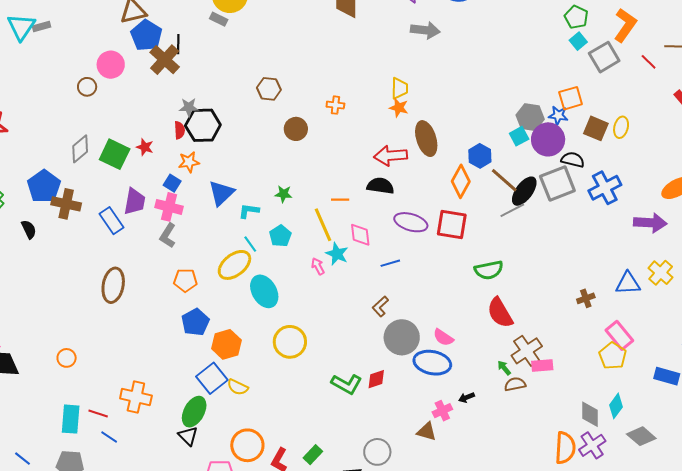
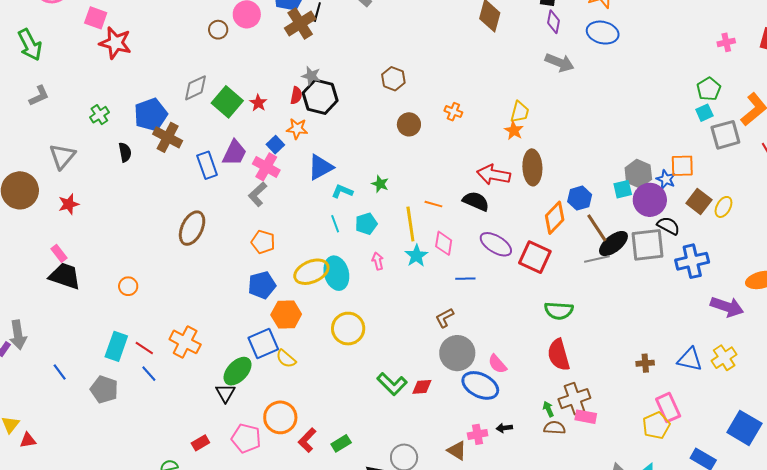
yellow ellipse: (234, 265) -> (311, 272), moved
pink arrow: (318, 266) -> (378, 261), moved

